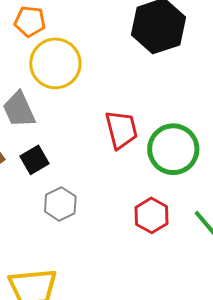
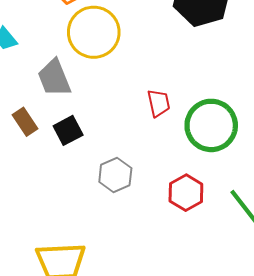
red trapezoid: (121, 130) -> (159, 103), size x0.7
gray hexagon: (60, 204) -> (115, 175), moved

